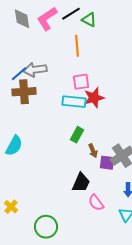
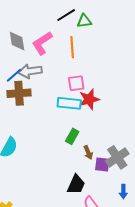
gray diamond: (22, 19) -> (17, 41), moved
pink L-shape: (47, 19) -> (42, 43), moved
green triangle: (89, 20) -> (84, 21), turned -35

